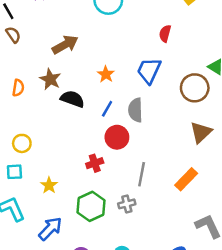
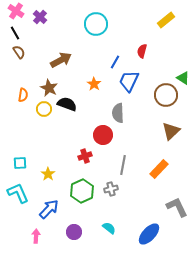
blue line: (107, 109) -> (115, 62), moved
yellow circle: (22, 143) -> (44, 109), moved

